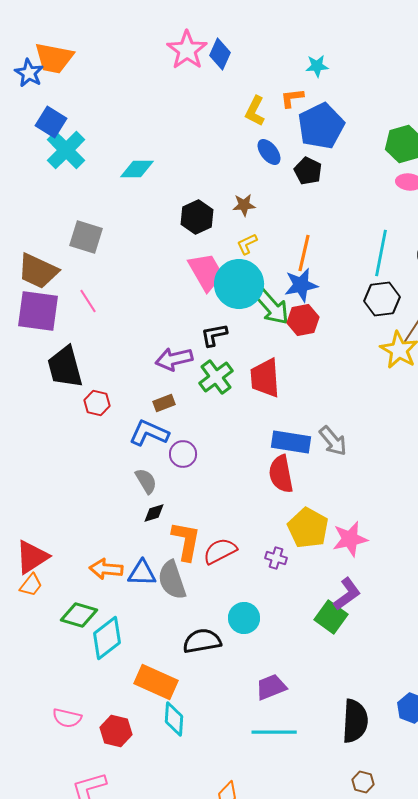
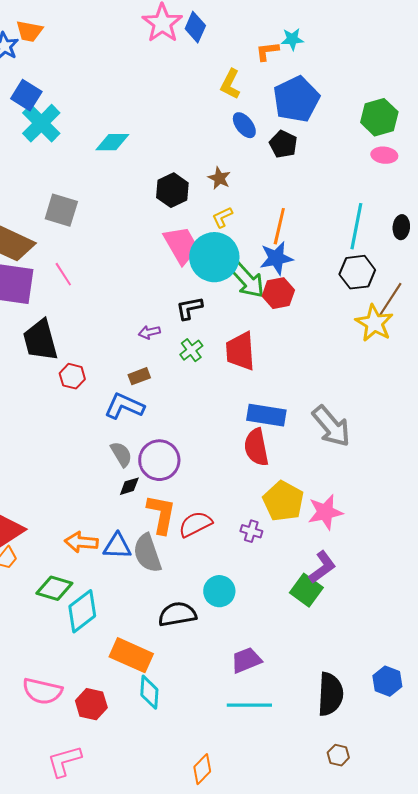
orange trapezoid: (54, 58) -> (29, 31), size x0.7
orange L-shape: (292, 98) -> (267, 51), moved
brown star: (244, 205) -> (219, 178), turned 30
purple arrow: (174, 359) -> (149, 332), size x0.6
green cross: (216, 377) -> (191, 350), size x0.7
gray arrow: (333, 441) -> (331, 426), moved, size x1.4
purple circle: (183, 454) -> (159, 460), moved, size x1.5
pink semicircle: (67, 718) -> (42, 691), size x1.4

